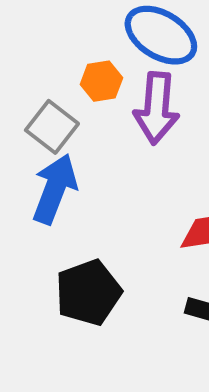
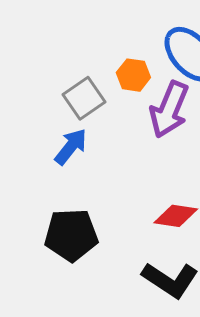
blue arrow: (55, 189) -> (71, 147), size x0.7

